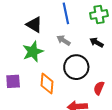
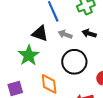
black triangle: (34, 25) -> (40, 33), moved
gray arrow: (64, 40) -> (65, 34), moved

